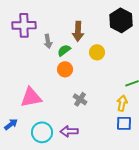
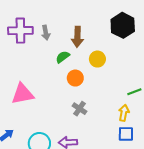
gray arrow: (48, 41) -> (46, 33), moved
orange circle: (65, 69) -> (75, 78), moved
pink triangle: (31, 97) -> (23, 94), moved

